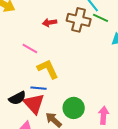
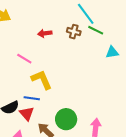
brown cross: (79, 20) -> (74, 32), size x0.6
red triangle: (34, 104) -> (27, 114), size x0.7

